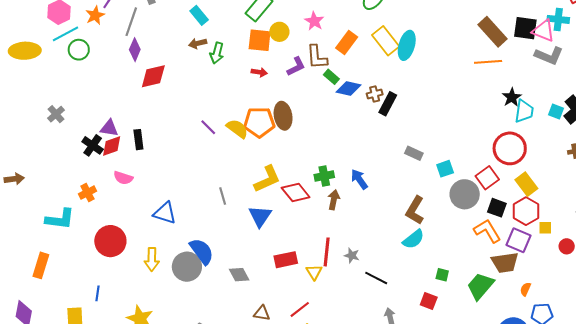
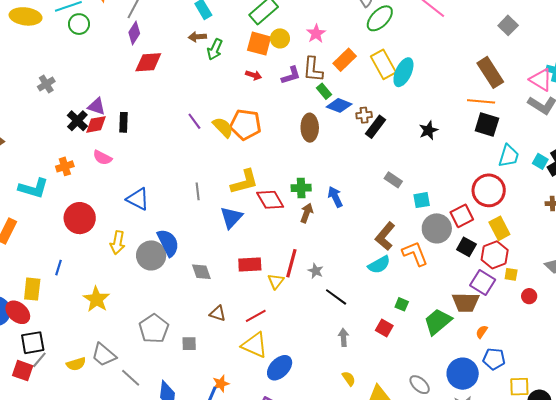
black square: (525, 28) -> (487, 125), moved
black star: (512, 97) -> (429, 130), moved
brown ellipse: (283, 116) -> (310, 128), moved
orange L-shape: (487, 231) -> (415, 254), moved

